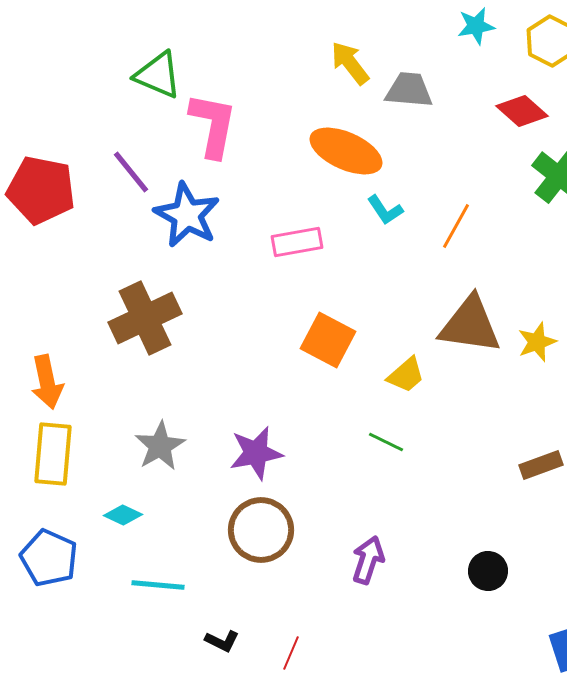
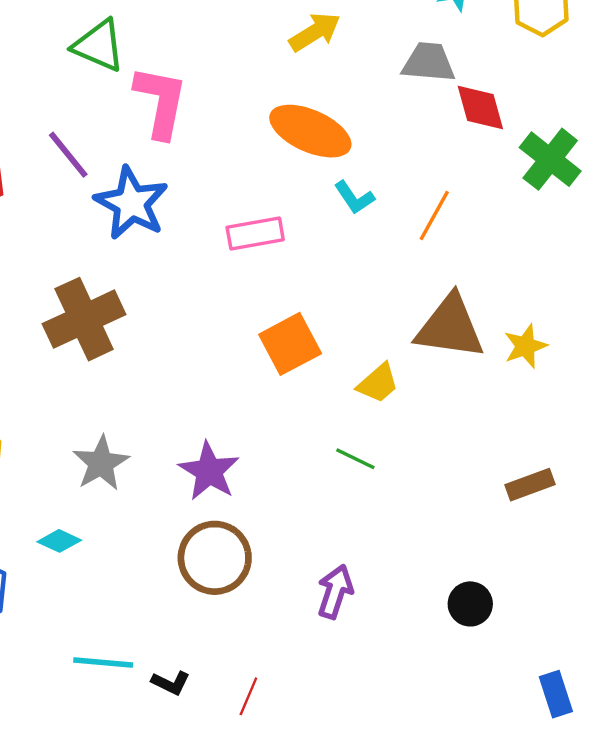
yellow arrow: (350, 63) -> (315, 32), turned 96
gray trapezoid: (409, 90) -> (429, 62), moved
red diamond: (522, 111) -> (480, 107), moved, turned 33
orange square: (328, 340) -> (290, 344), turned 34
purple star: (256, 453) -> (209, 471), turned -30
cyan line: (158, 585) -> (103, 663), moved

